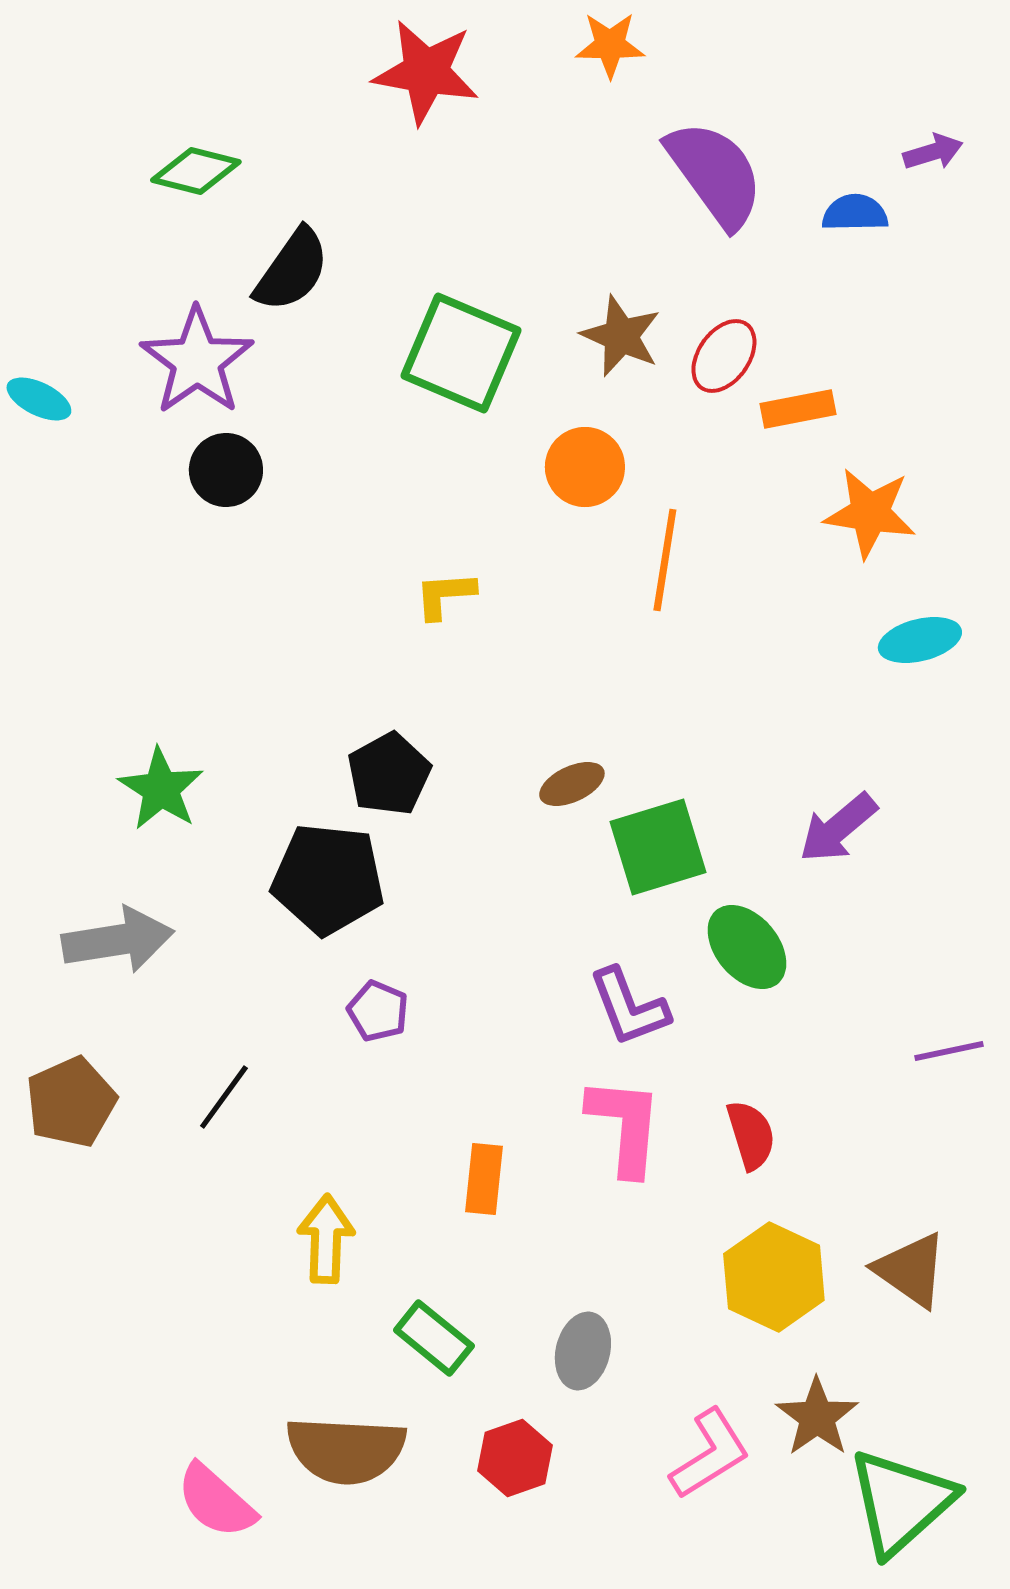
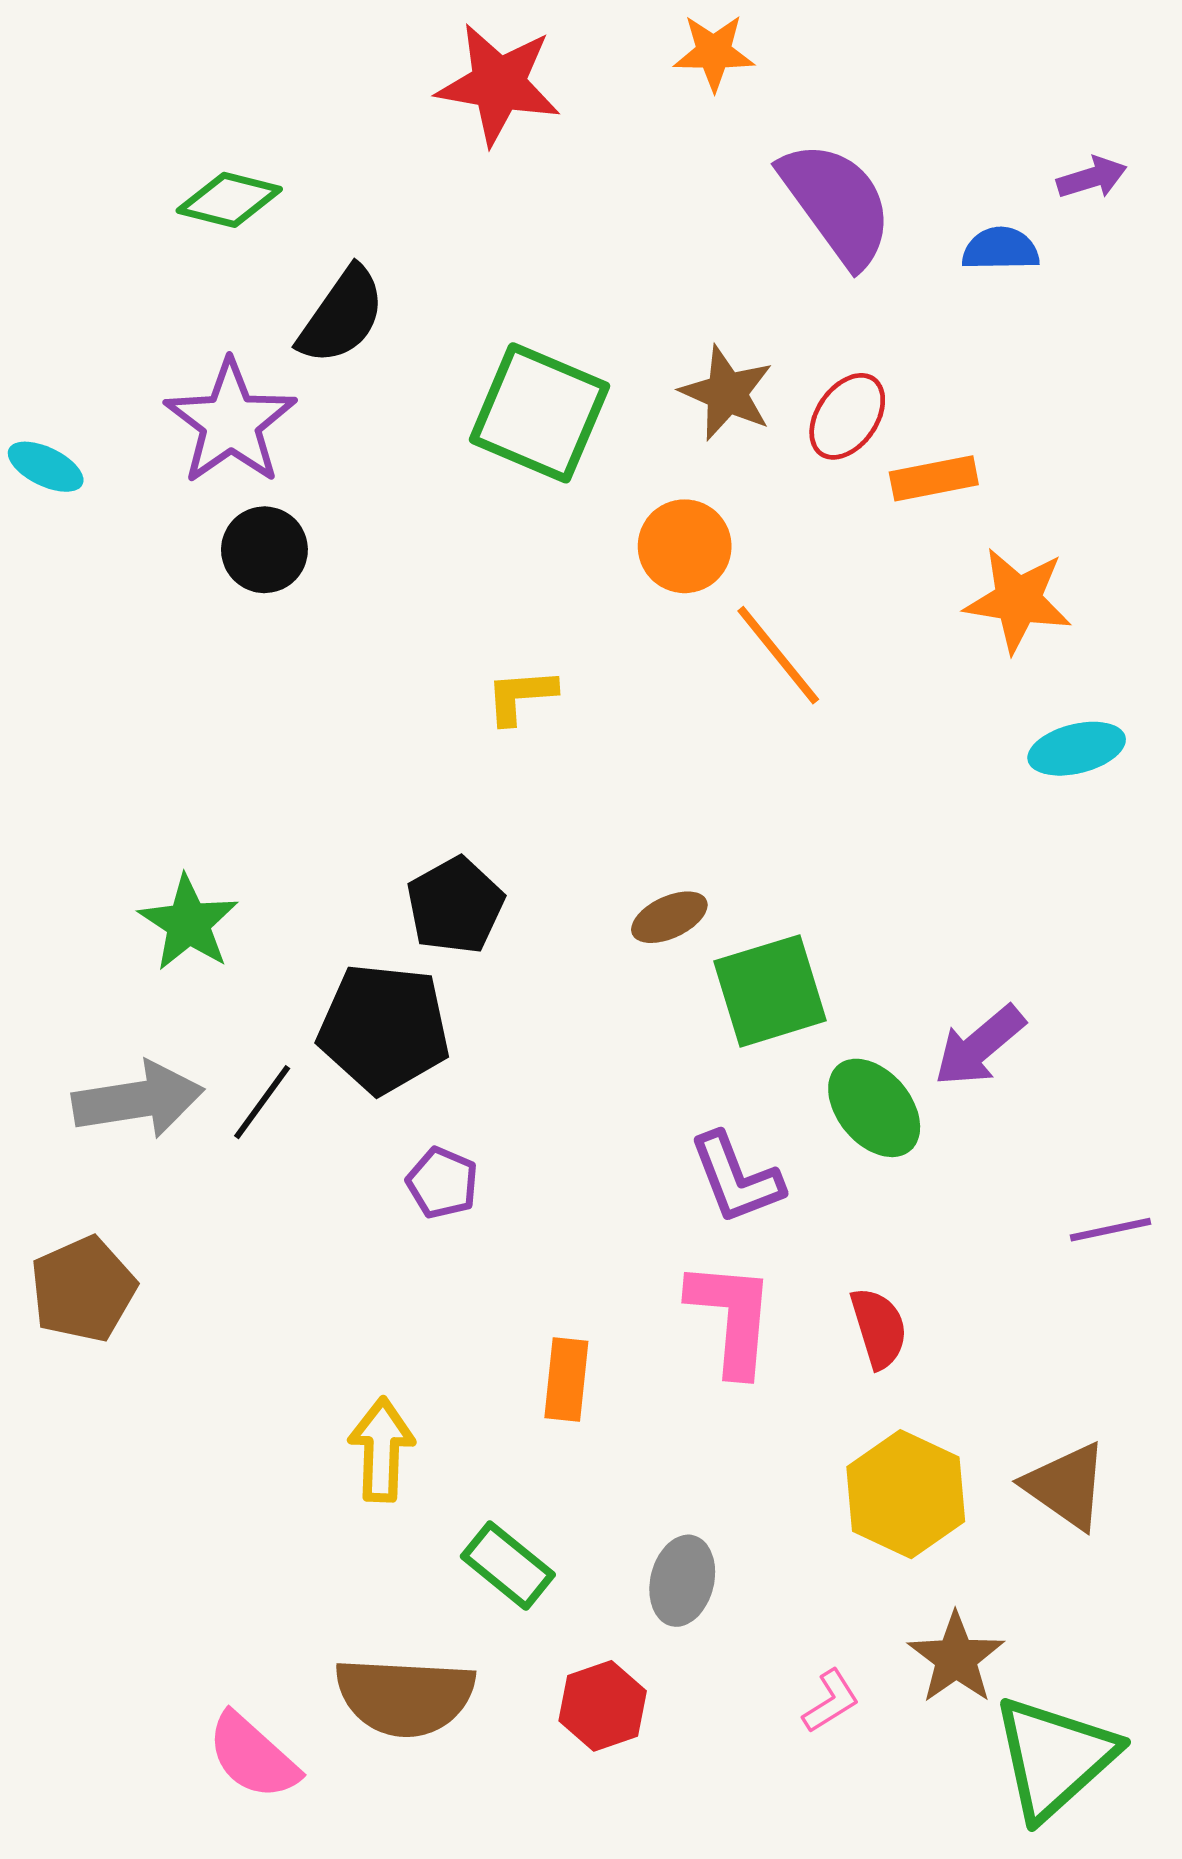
orange line: (665, 560) -> (778, 655), turned -48
purple arrow: (838, 828) -> (979, 1046), moved
black line: (224, 1097) -> (262, 1102), moved
pink L-shape: (710, 1454) -> (831, 1701), size x0.6

